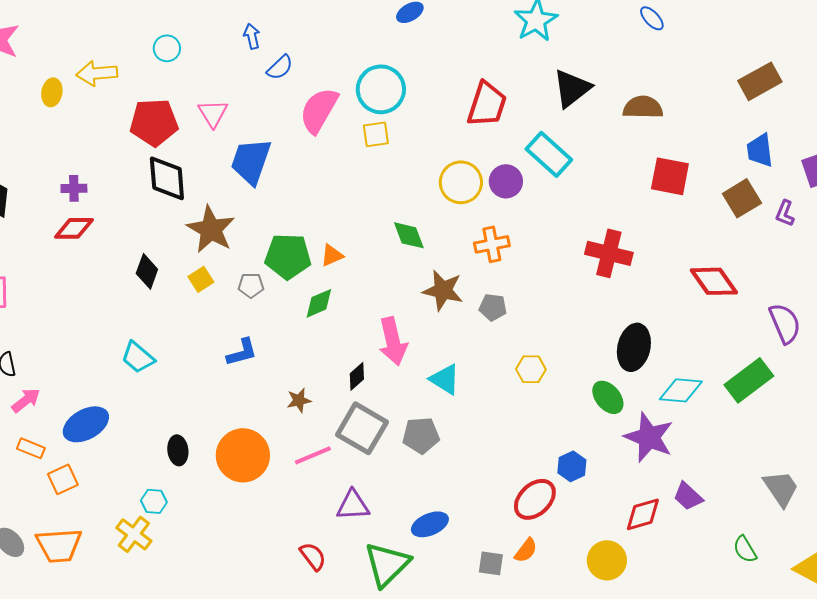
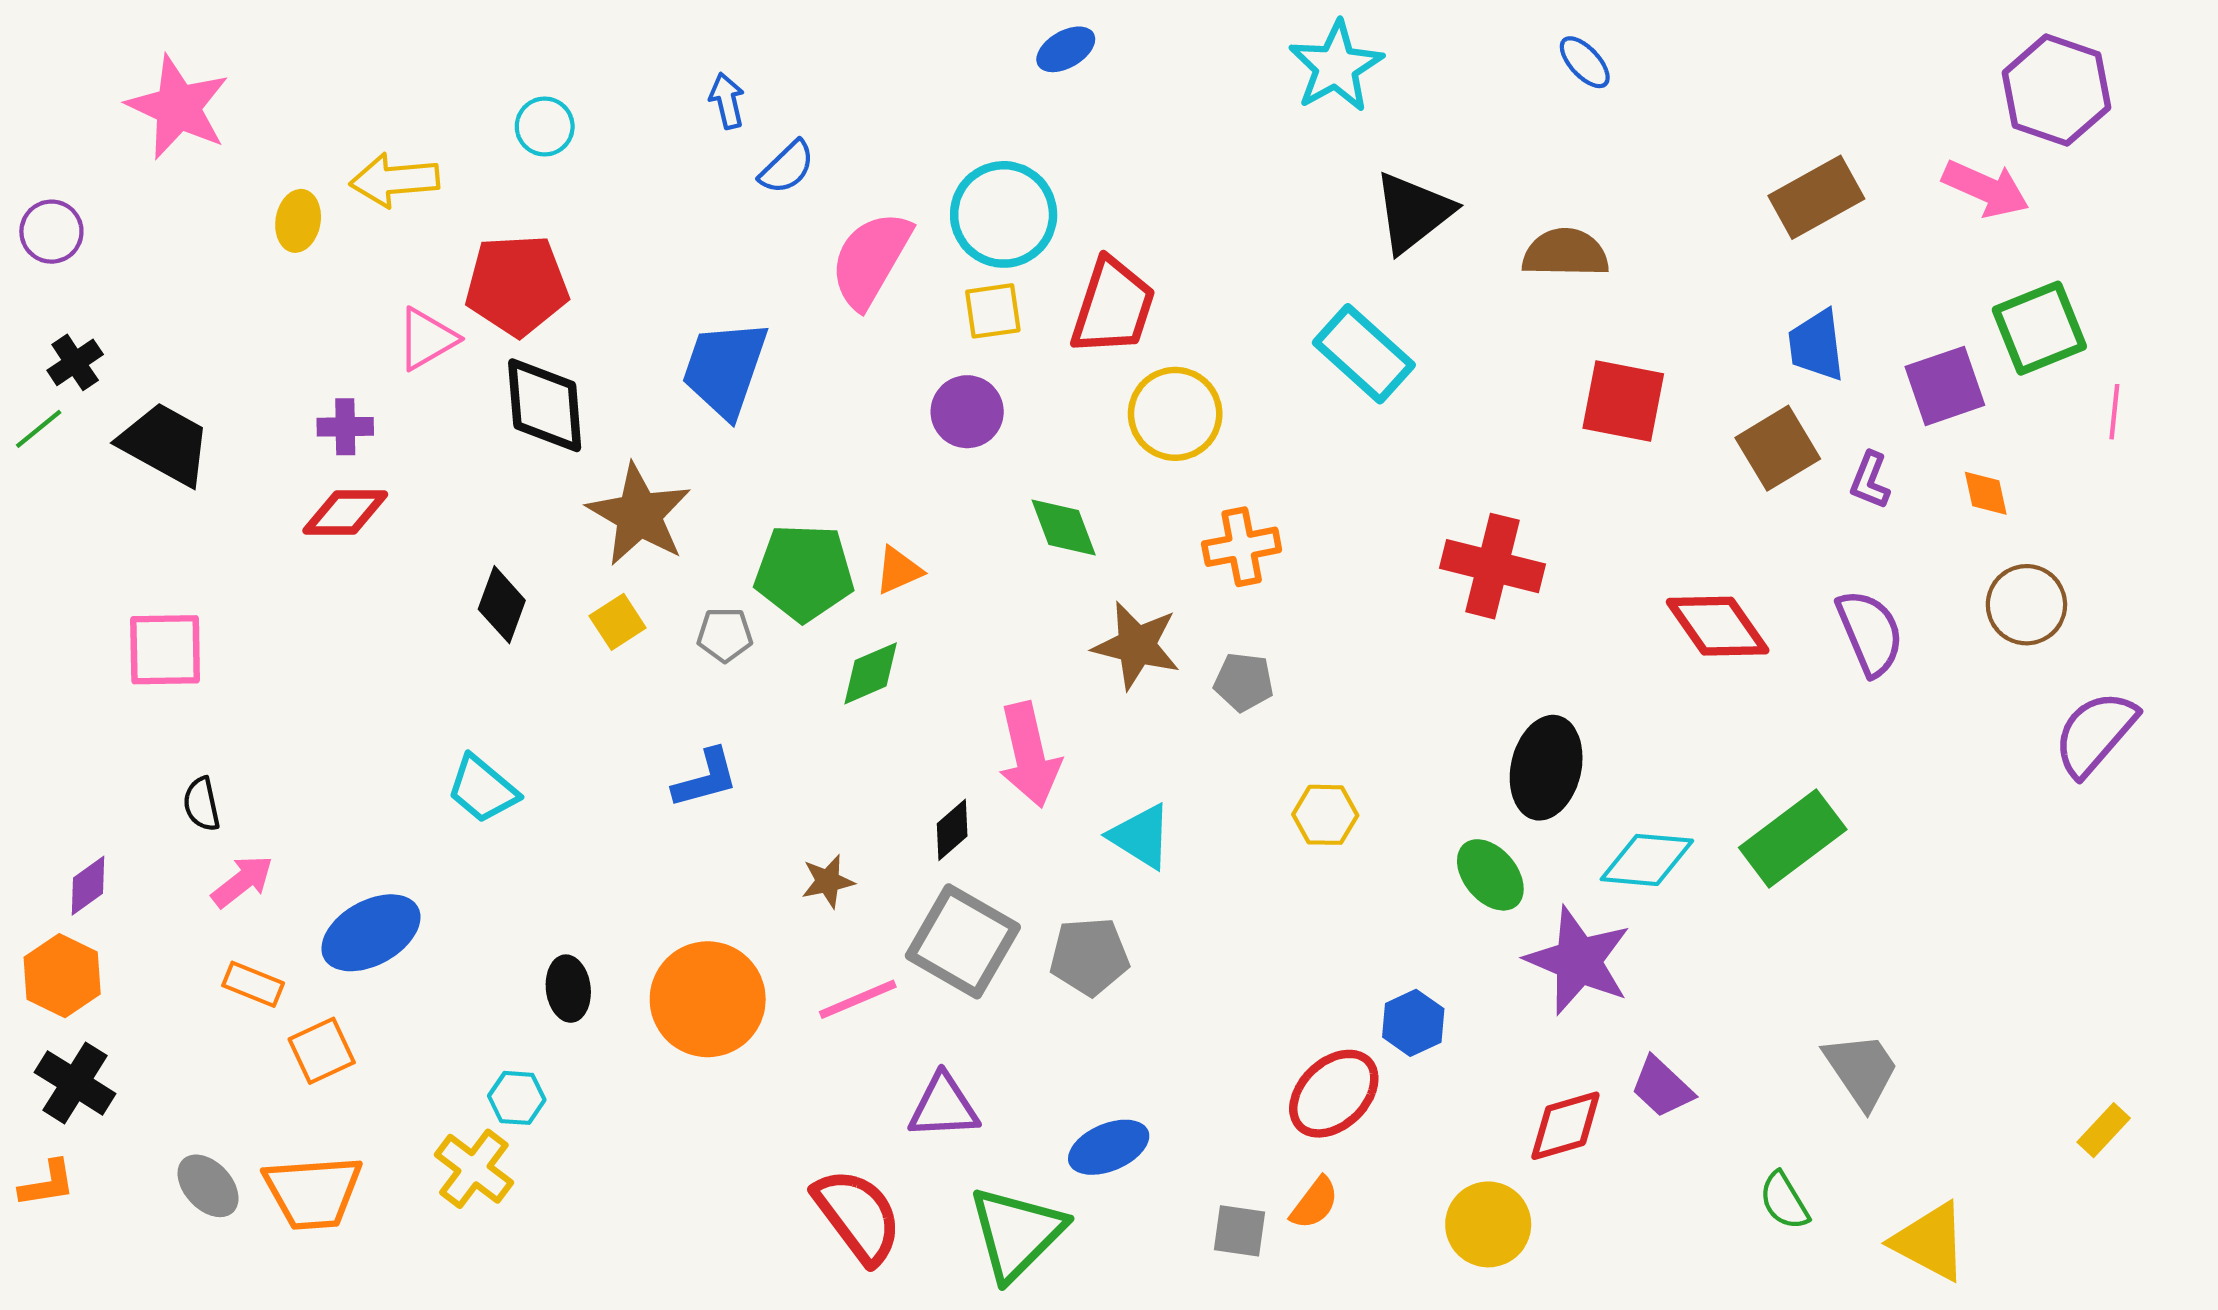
red trapezoid: (487, 104) -> (1113, 307), moved
pink triangle: (213, 113) -> (427, 339), moved, turned 32
purple circle: (506, 181) -> (967, 412), moved
purple semicircle: (785, 323) -> (1870, 633), moved
red semicircle: (313, 556) -> (858, 1216), size x1.6

